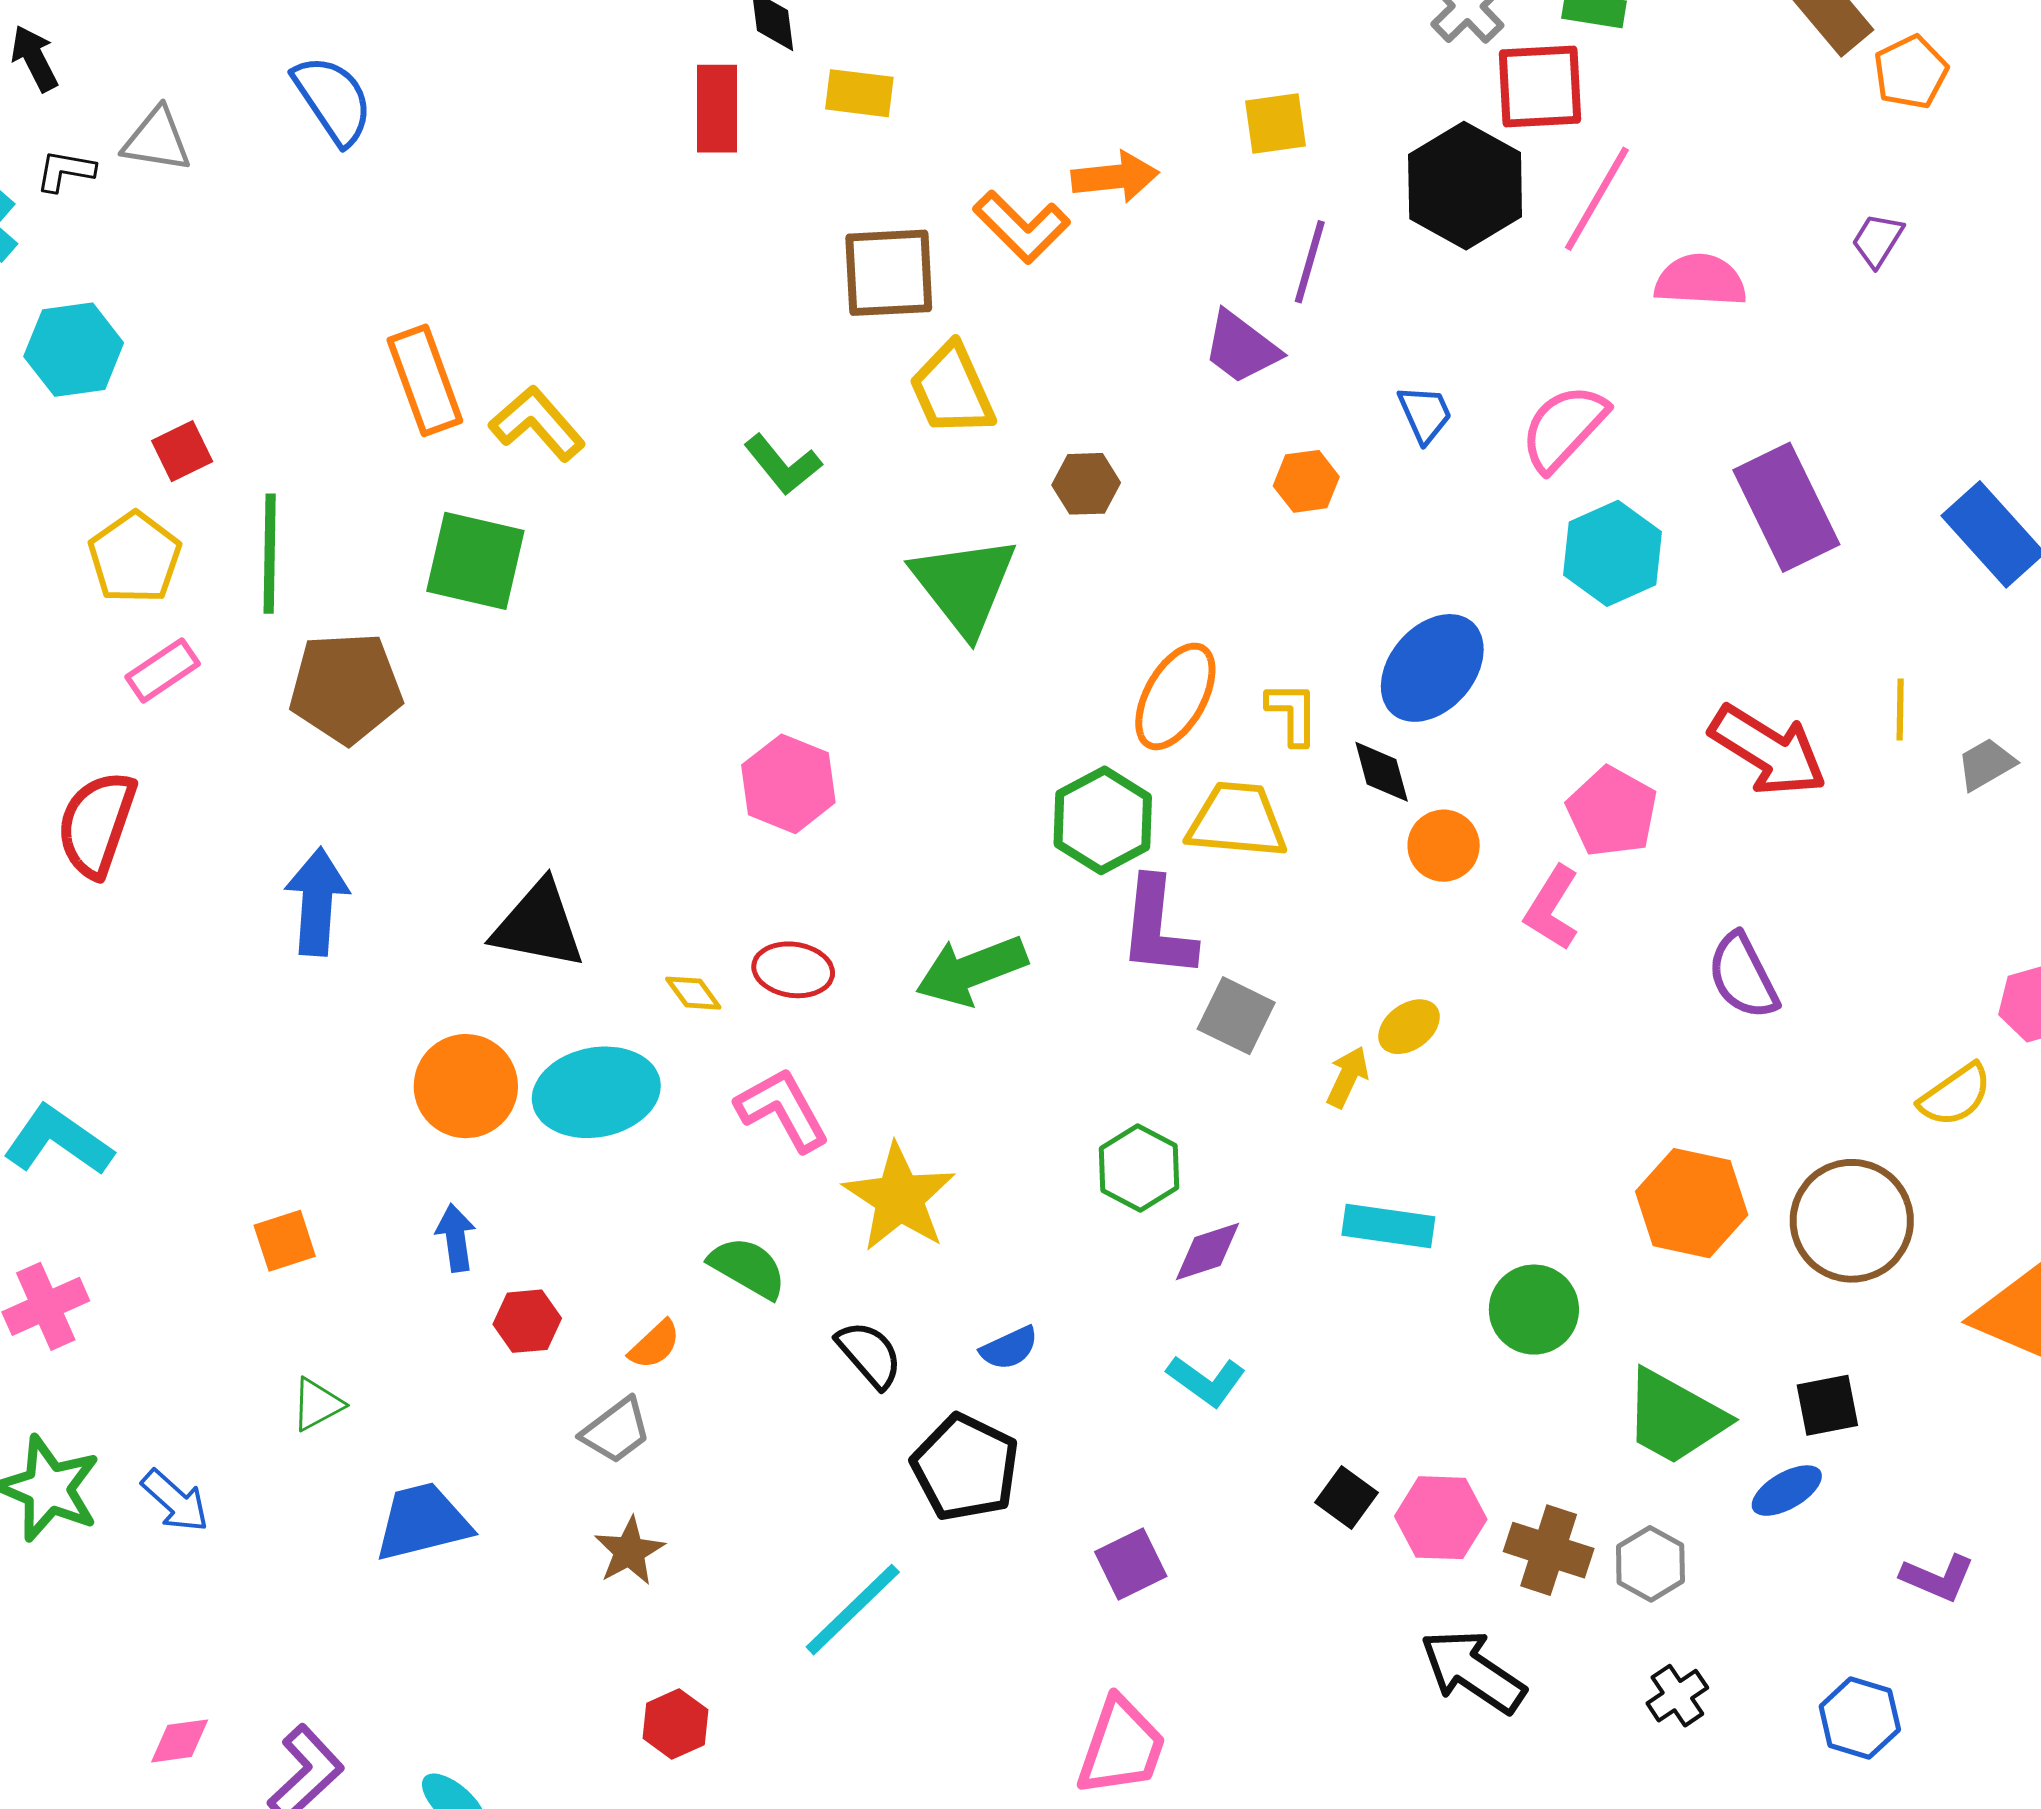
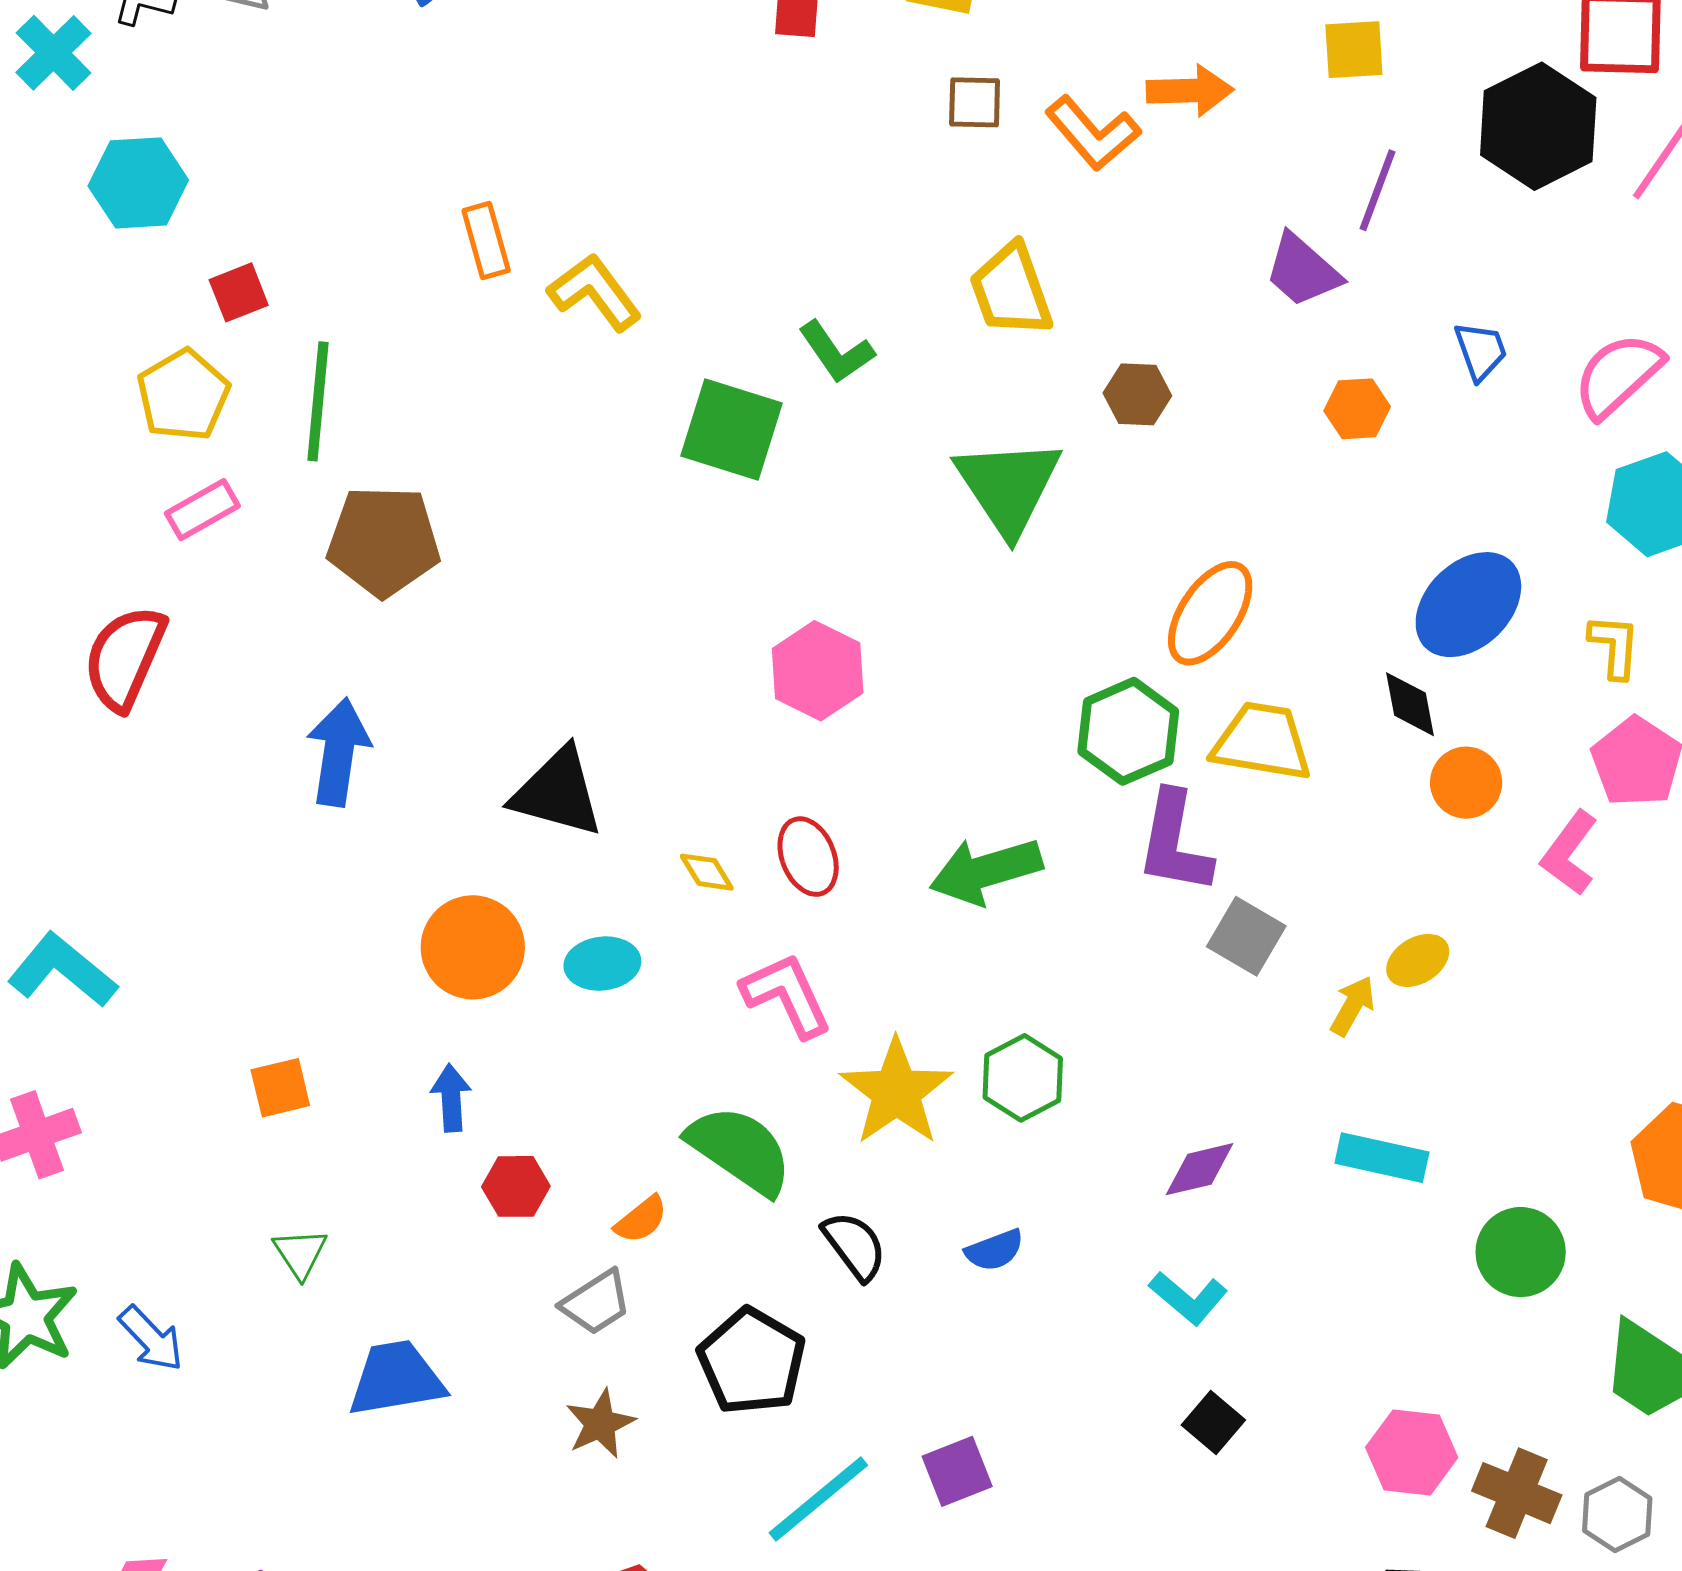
brown square: (889, 273) -> (975, 102), moved, size x0.6
orange rectangle: (425, 380) -> (486, 240), size x0.7
green square: (475, 561) -> (731, 430), moved
yellow L-shape: (1292, 713) -> (1614, 646), moved
red ellipse: (793, 970) -> (808, 857), turned 56
cyan ellipse: (596, 1092) -> (602, 964), size x0.6
green hexagon: (1139, 1168) -> (1023, 1078), moved
green semicircle: (748, 1268) -> (740, 1150), size x1.4
green triangle: (317, 1404) -> (300, 1253), turned -40
black pentagon: (965, 1467) -> (752, 1361), moved
black square: (1347, 1498) -> (1213, 1423), moved
purple square: (1131, 1564) -> (957, 1471), moved

